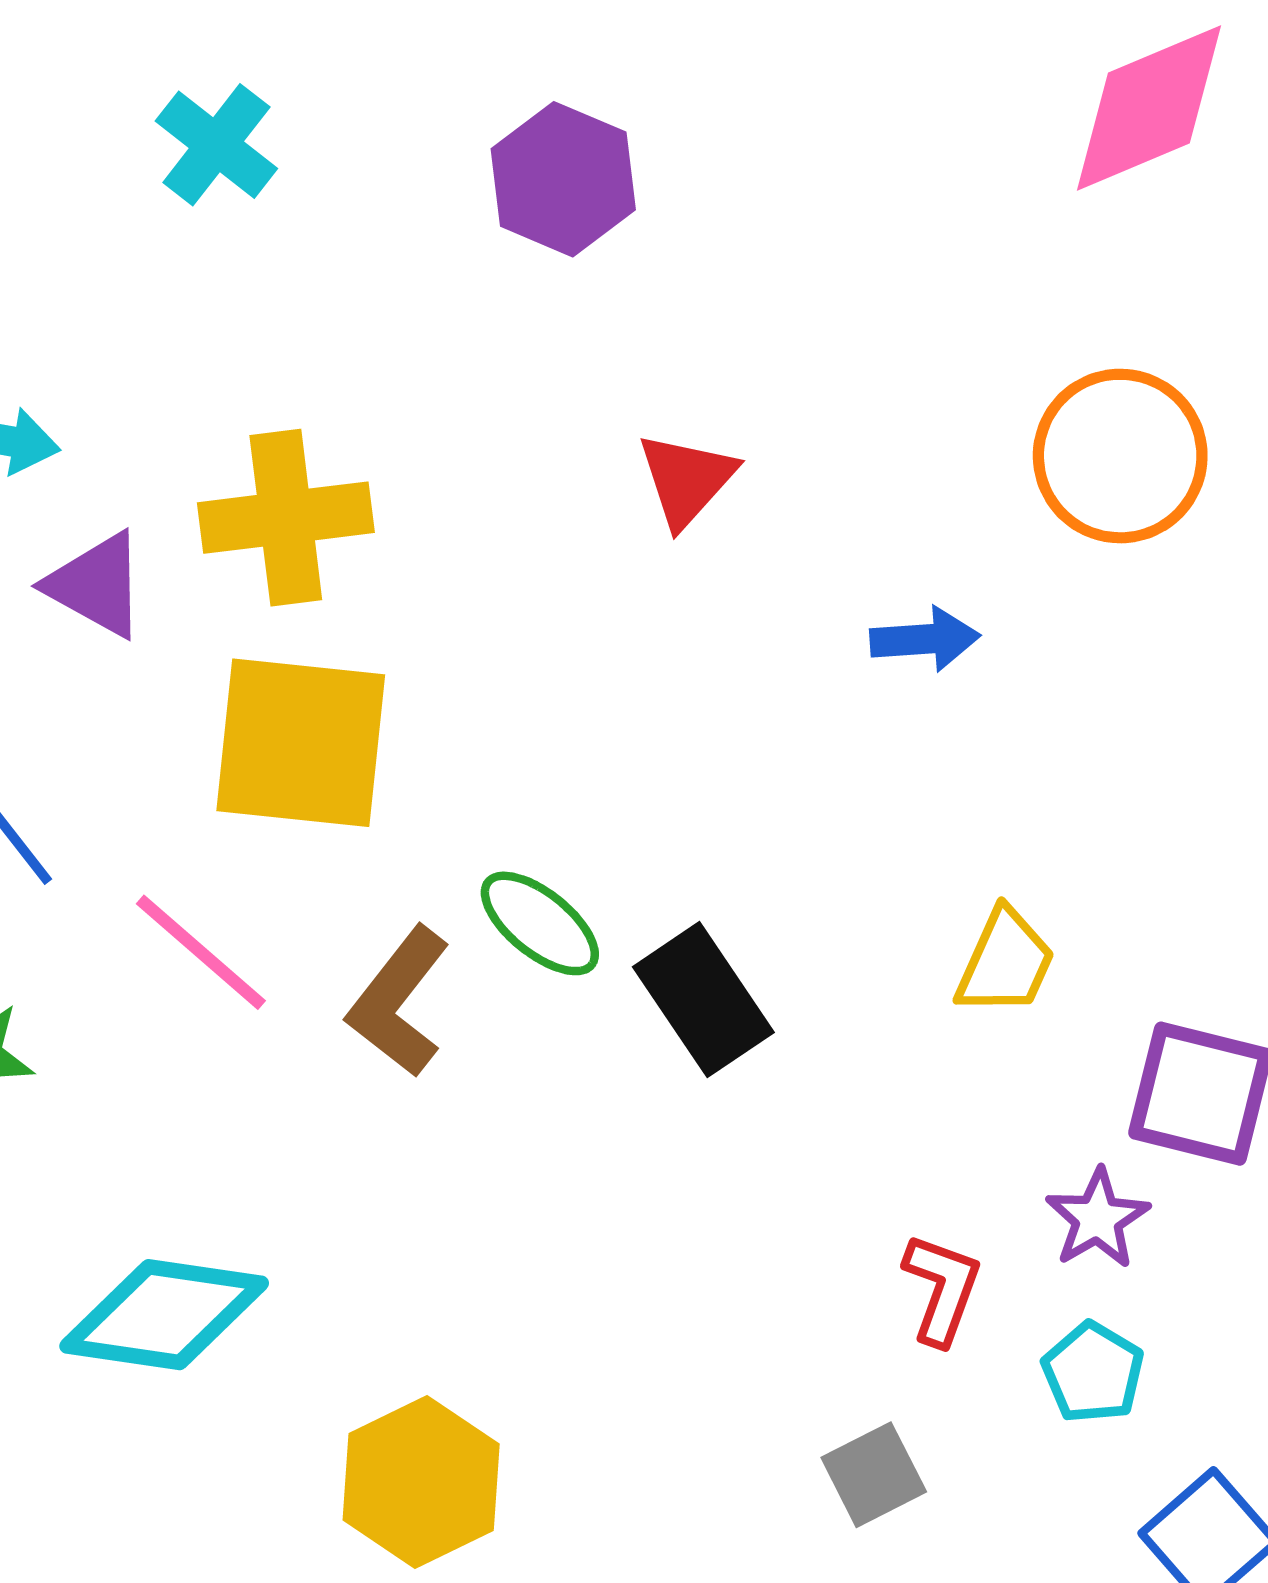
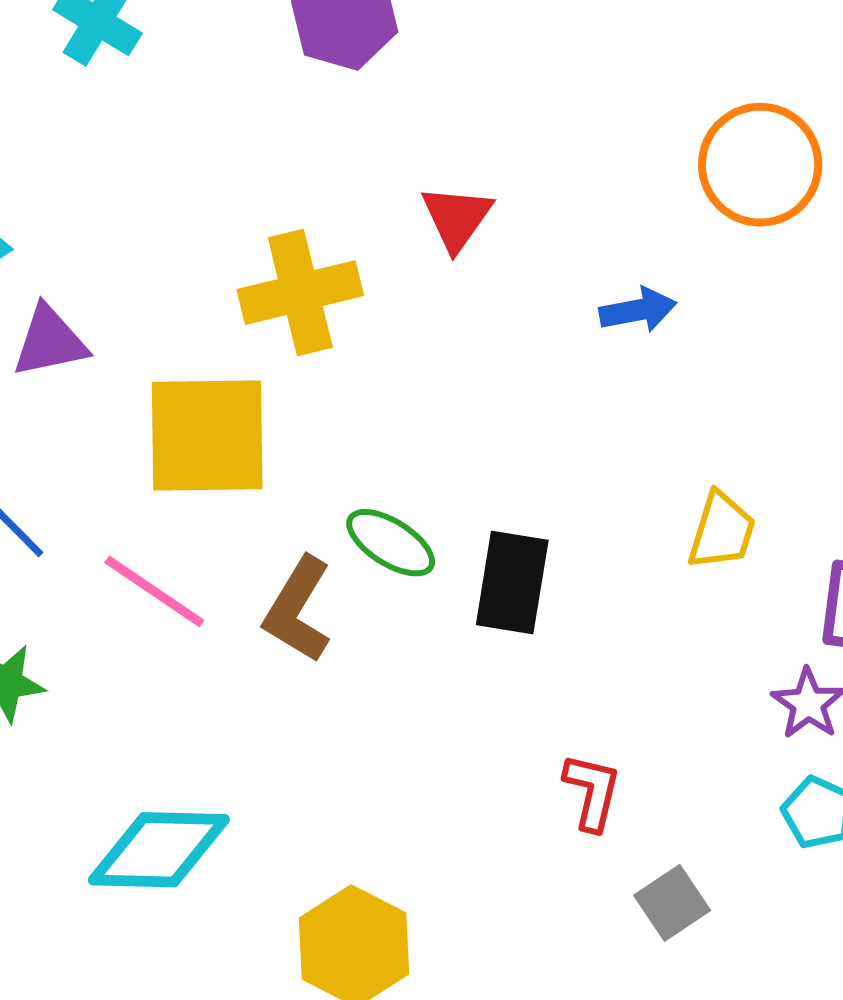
yellow cross: (286, 518) -> (300, 293), moved
purple triangle: (96, 585) -> (50, 341), turned -34
black rectangle: (703, 1000) -> (512, 583), turned 50
red L-shape: (942, 1289) -> (592, 792), moved

